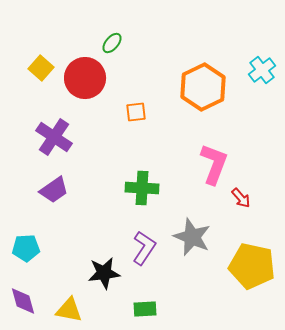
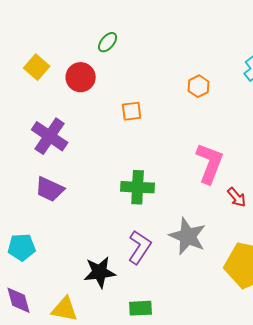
red circle: (85, 78) -> (81, 77), size x0.7
orange hexagon: (203, 87) -> (199, 86), size x0.5
purple trapezoid: (54, 190) -> (50, 189), turned 60

